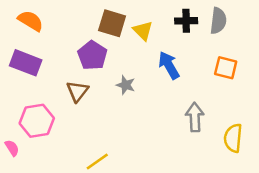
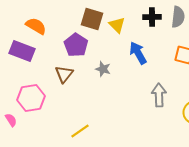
orange semicircle: (31, 21) -> (36, 26), moved

